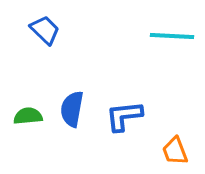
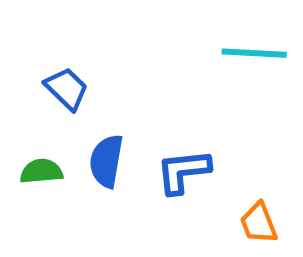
blue trapezoid: (45, 30) -> (67, 89), moved

